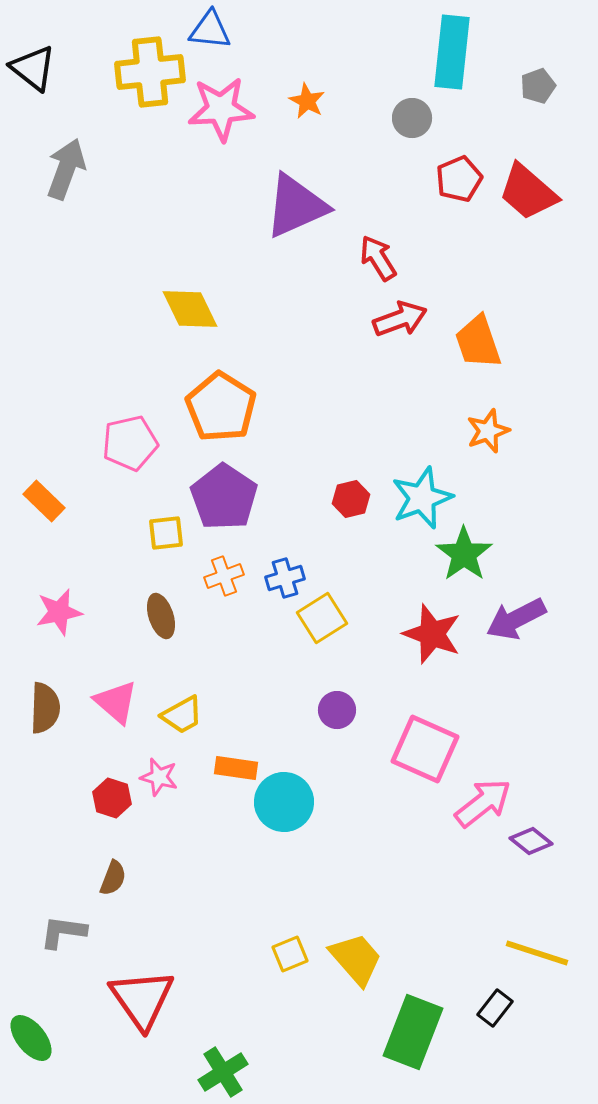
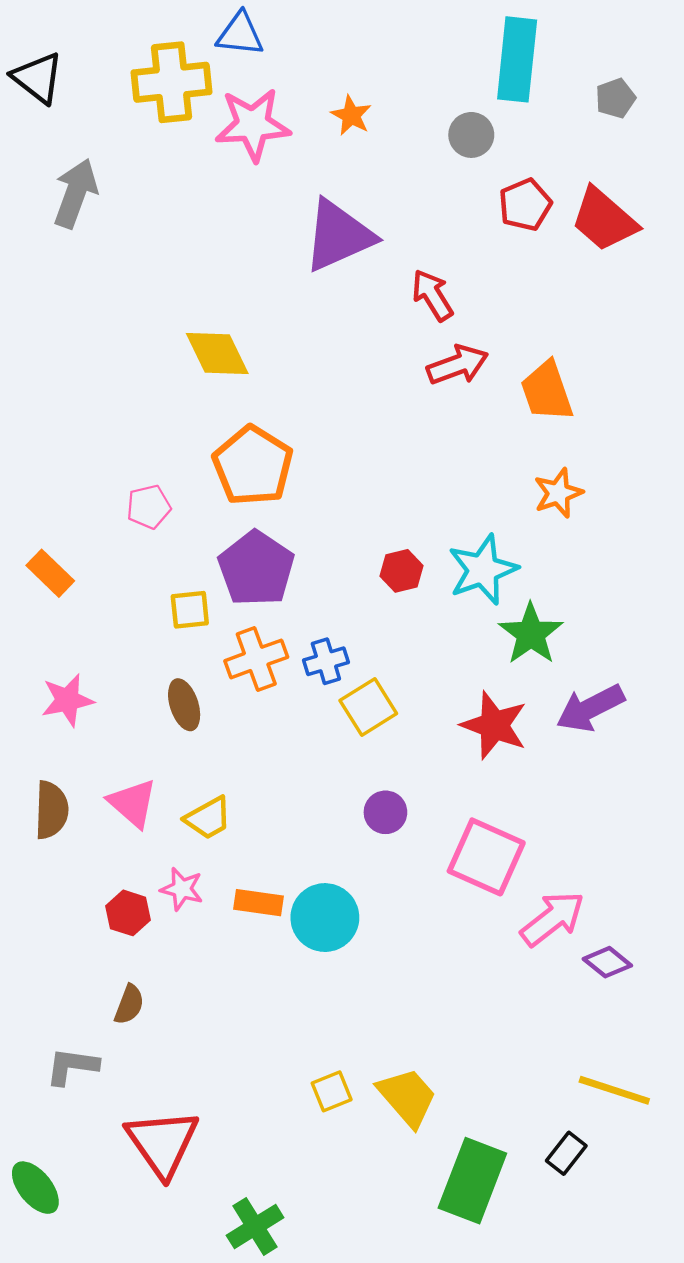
pink pentagon: (130, 443) -> (149, 507), size x0.7
orange cross: (224, 576) -> (256, 659), size x1.4
orange rectangle: (236, 768) -> (258, 903), moved

